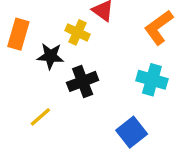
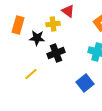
yellow cross: (78, 32) -> (53, 24), turned -32

